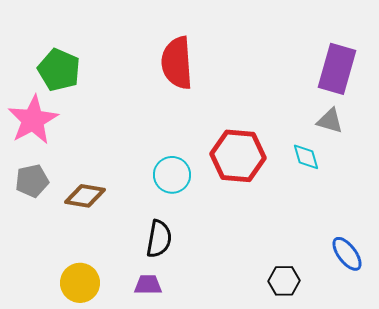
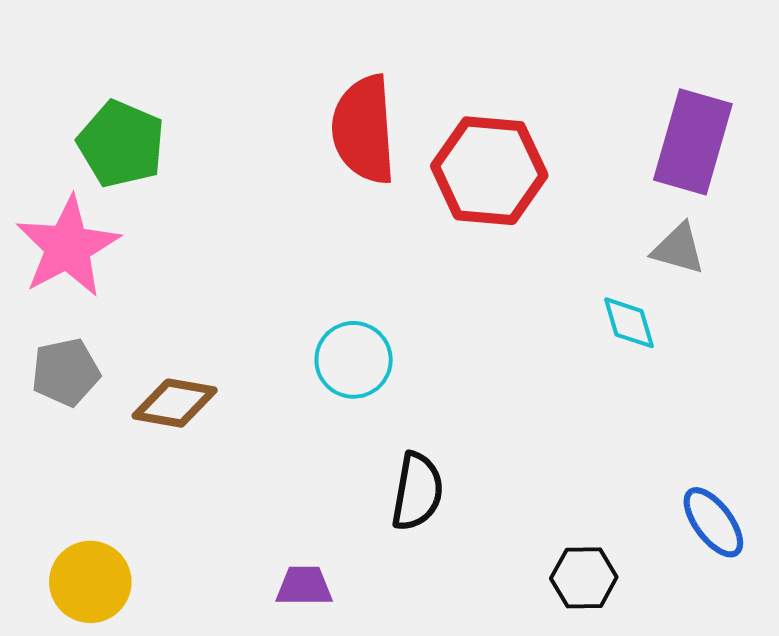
red hexagon: (238, 156) -> (489, 171), moved
black semicircle: (159, 239) -> (417, 491), moved
yellow circle: (80, 283) -> (90, 582), moved

